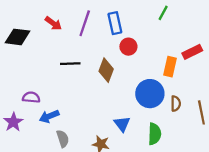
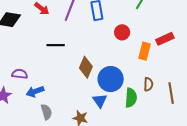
red circle: (128, 47) -> (122, 32), moved
brown diamond: (106, 70) -> (86, 67), moved
blue circle: (150, 94) -> (111, 79), moved
green semicircle: (155, 134) -> (131, 98), moved

